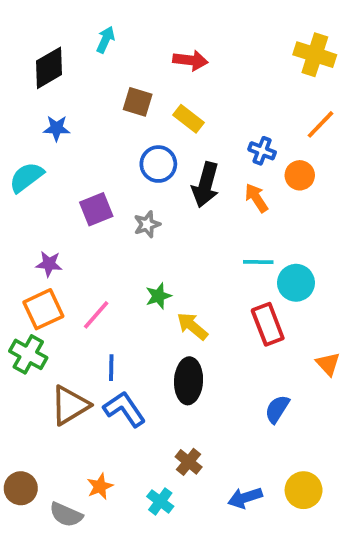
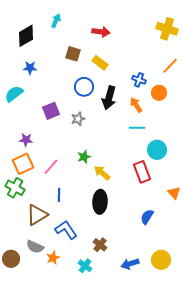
cyan line: (258, 262) -> (137, 128), moved
blue L-shape: (124, 409) -> (66, 230), moved
gray semicircle: (66, 515) -> (35, 247), moved

